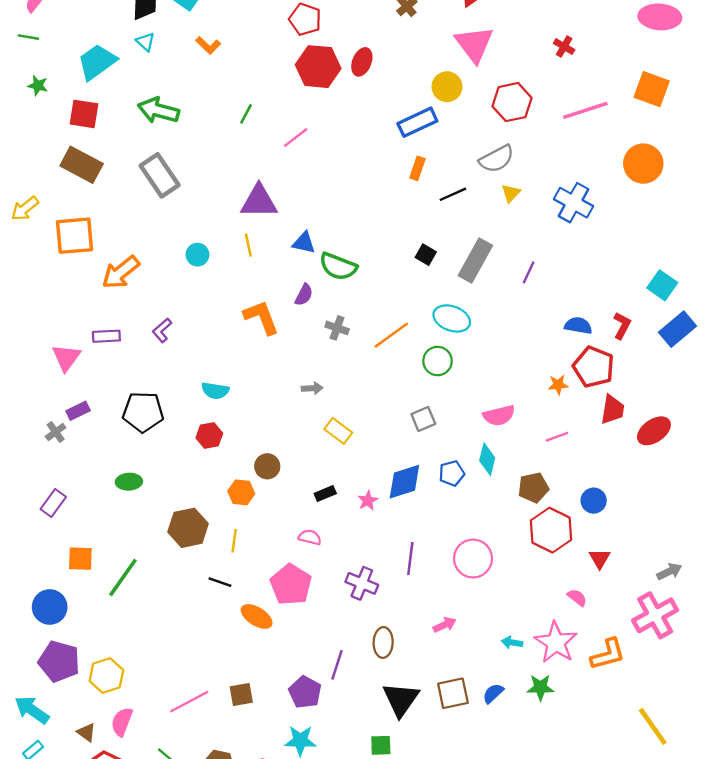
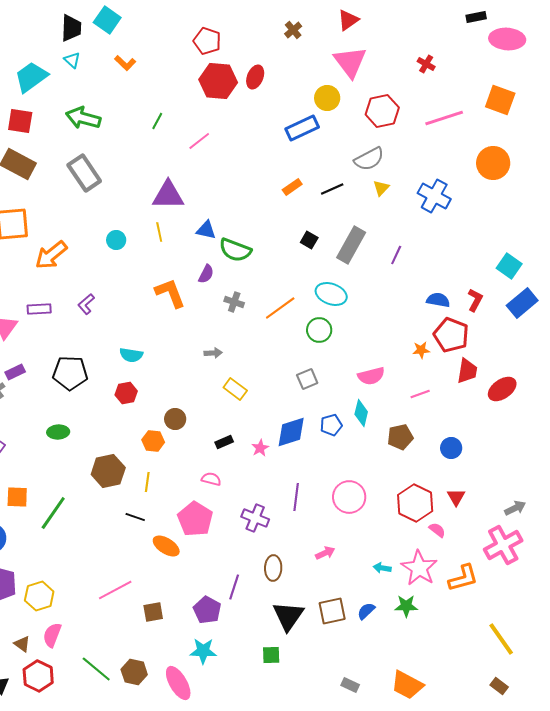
orange rectangle: (417, 168) -> (292, 187), moved, turned 36
red hexagon: (551, 530) -> (415, 503), moved
pink line: (189, 702) -> (115, 590), moved

